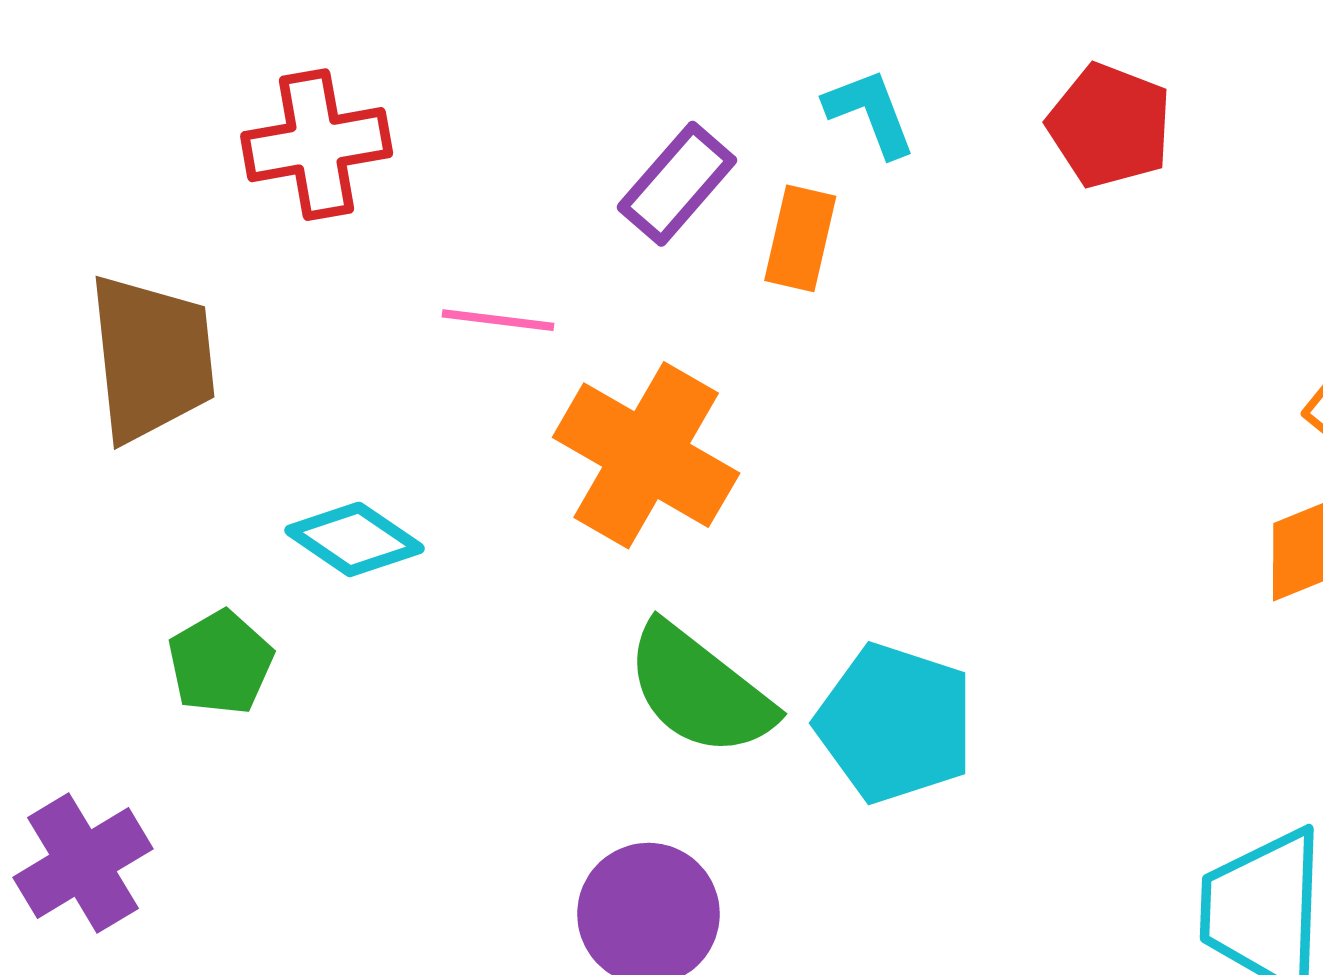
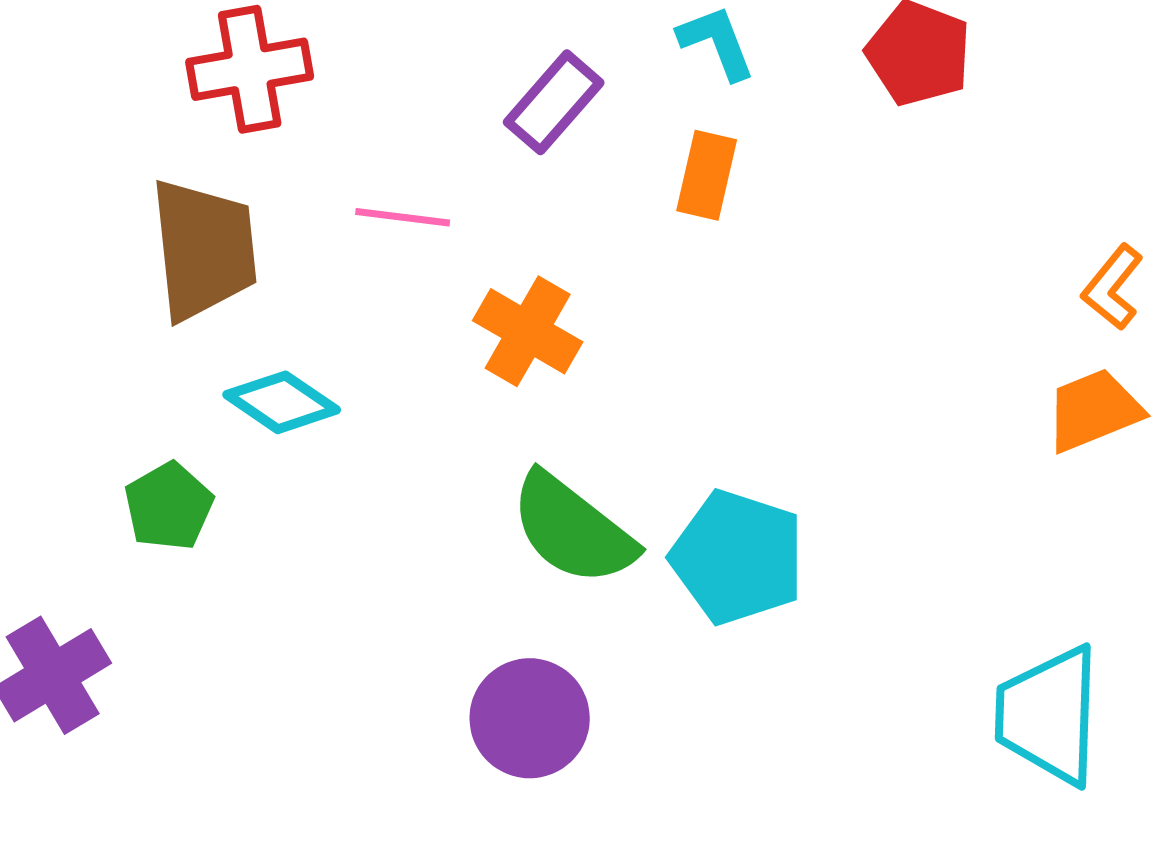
orange rectangle: (800, 238) -> (707, 175), moved
brown trapezoid: (152, 358) -> (204, 249), moved
orange cross: (646, 455) -> (528, 331), size x0.7

